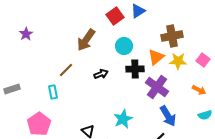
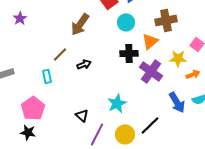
cyan circle: (124, 46) -> (126, 22), moved
yellow star: (178, 61) -> (178, 58), moved
black arrow: (101, 74) -> (84, 64), moved
orange arrow: (199, 90) -> (193, 74), turned -48
blue arrow: (168, 116) -> (177, 102), moved

